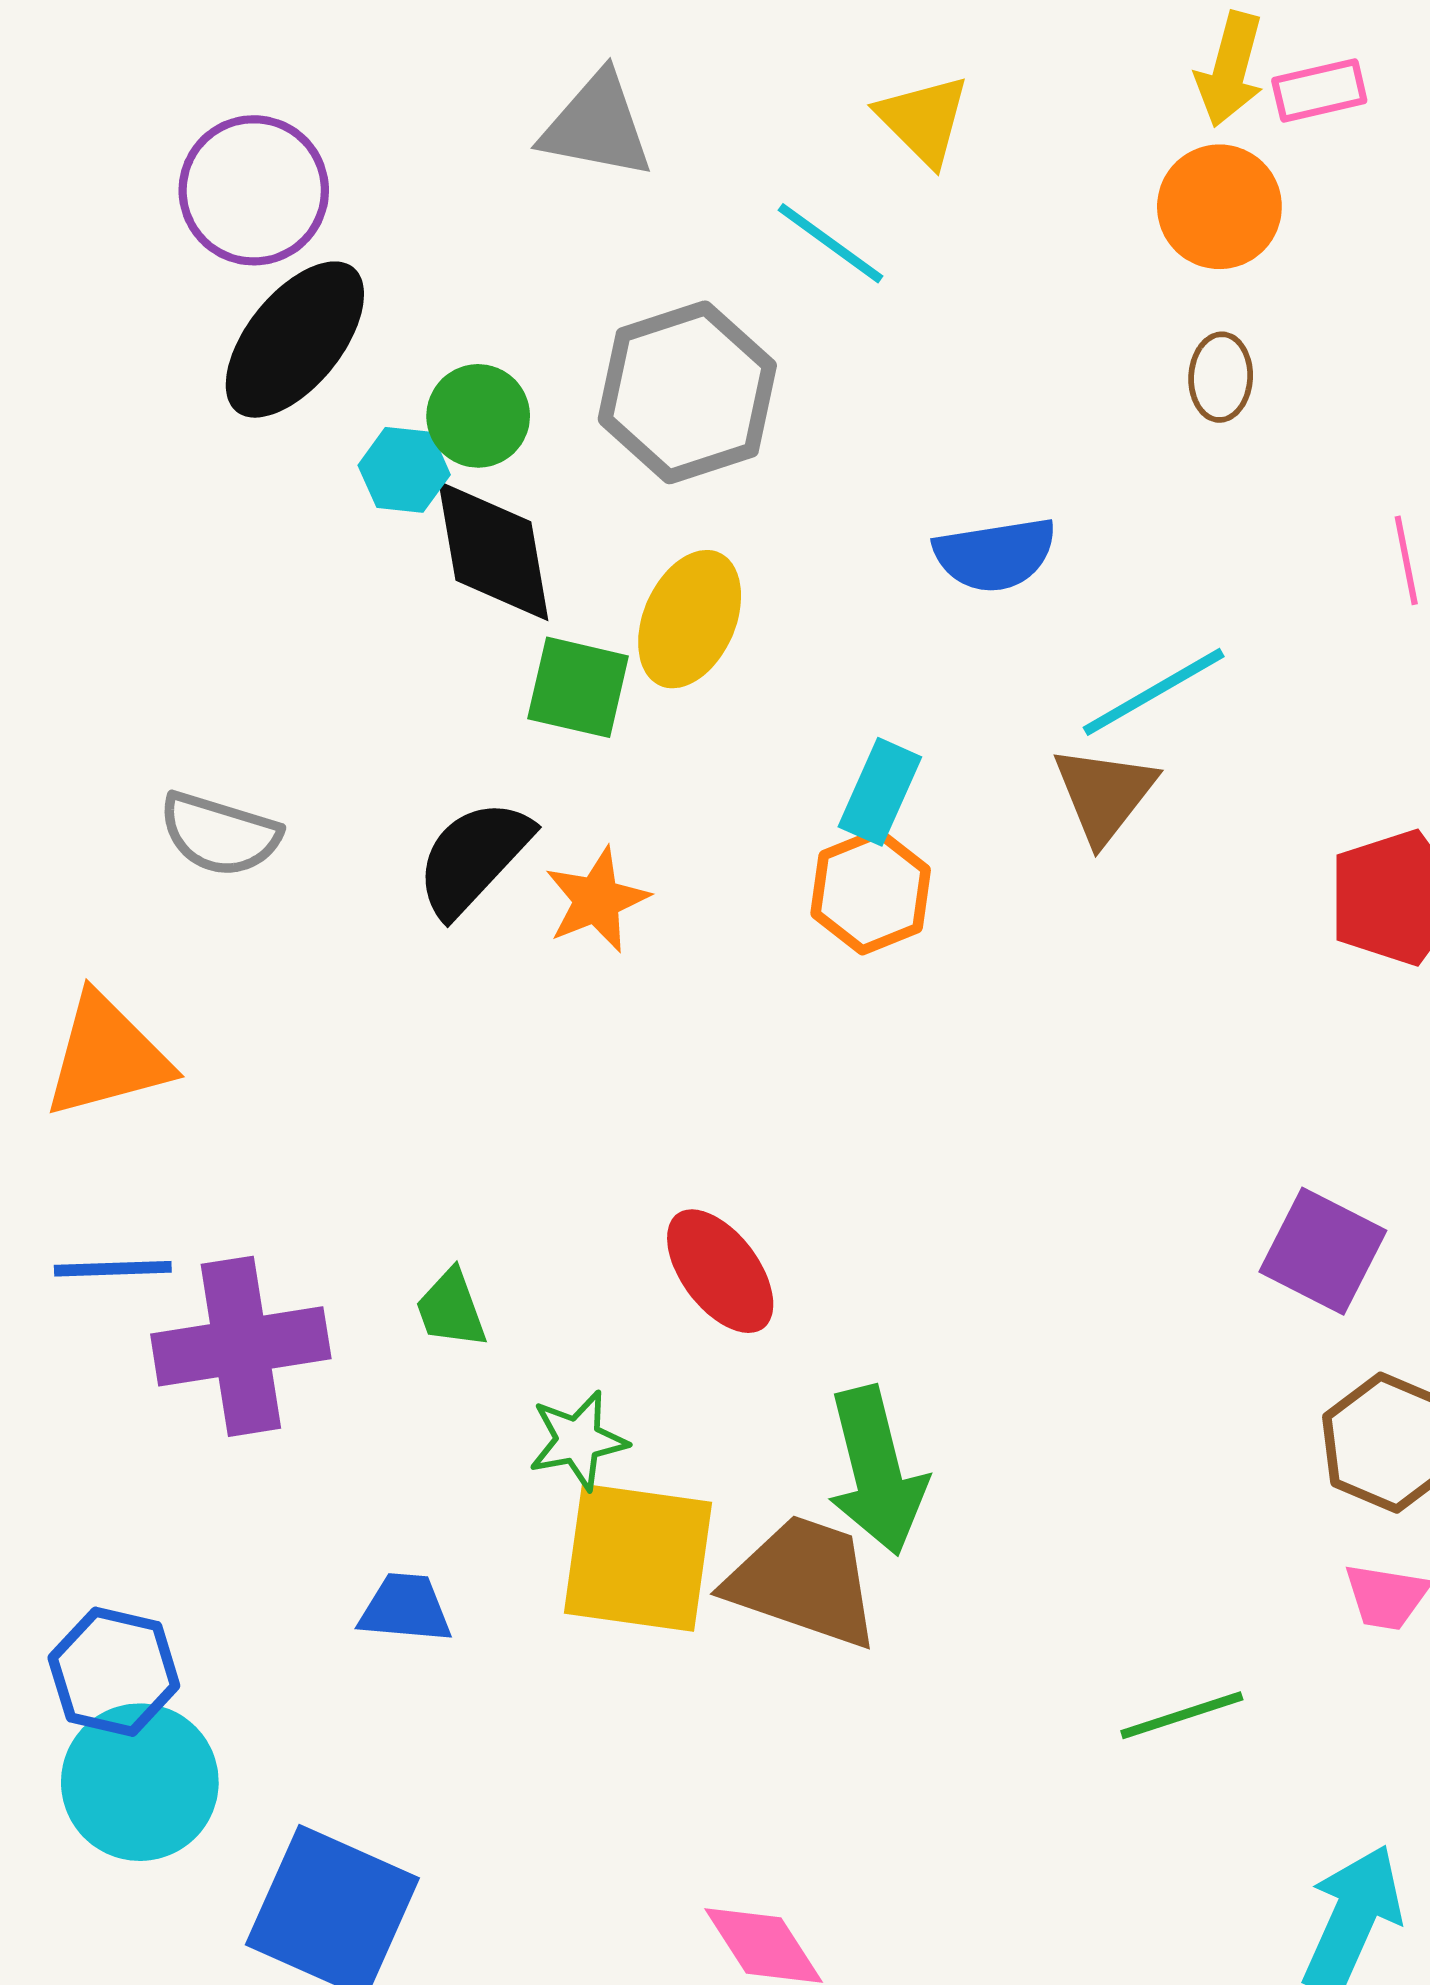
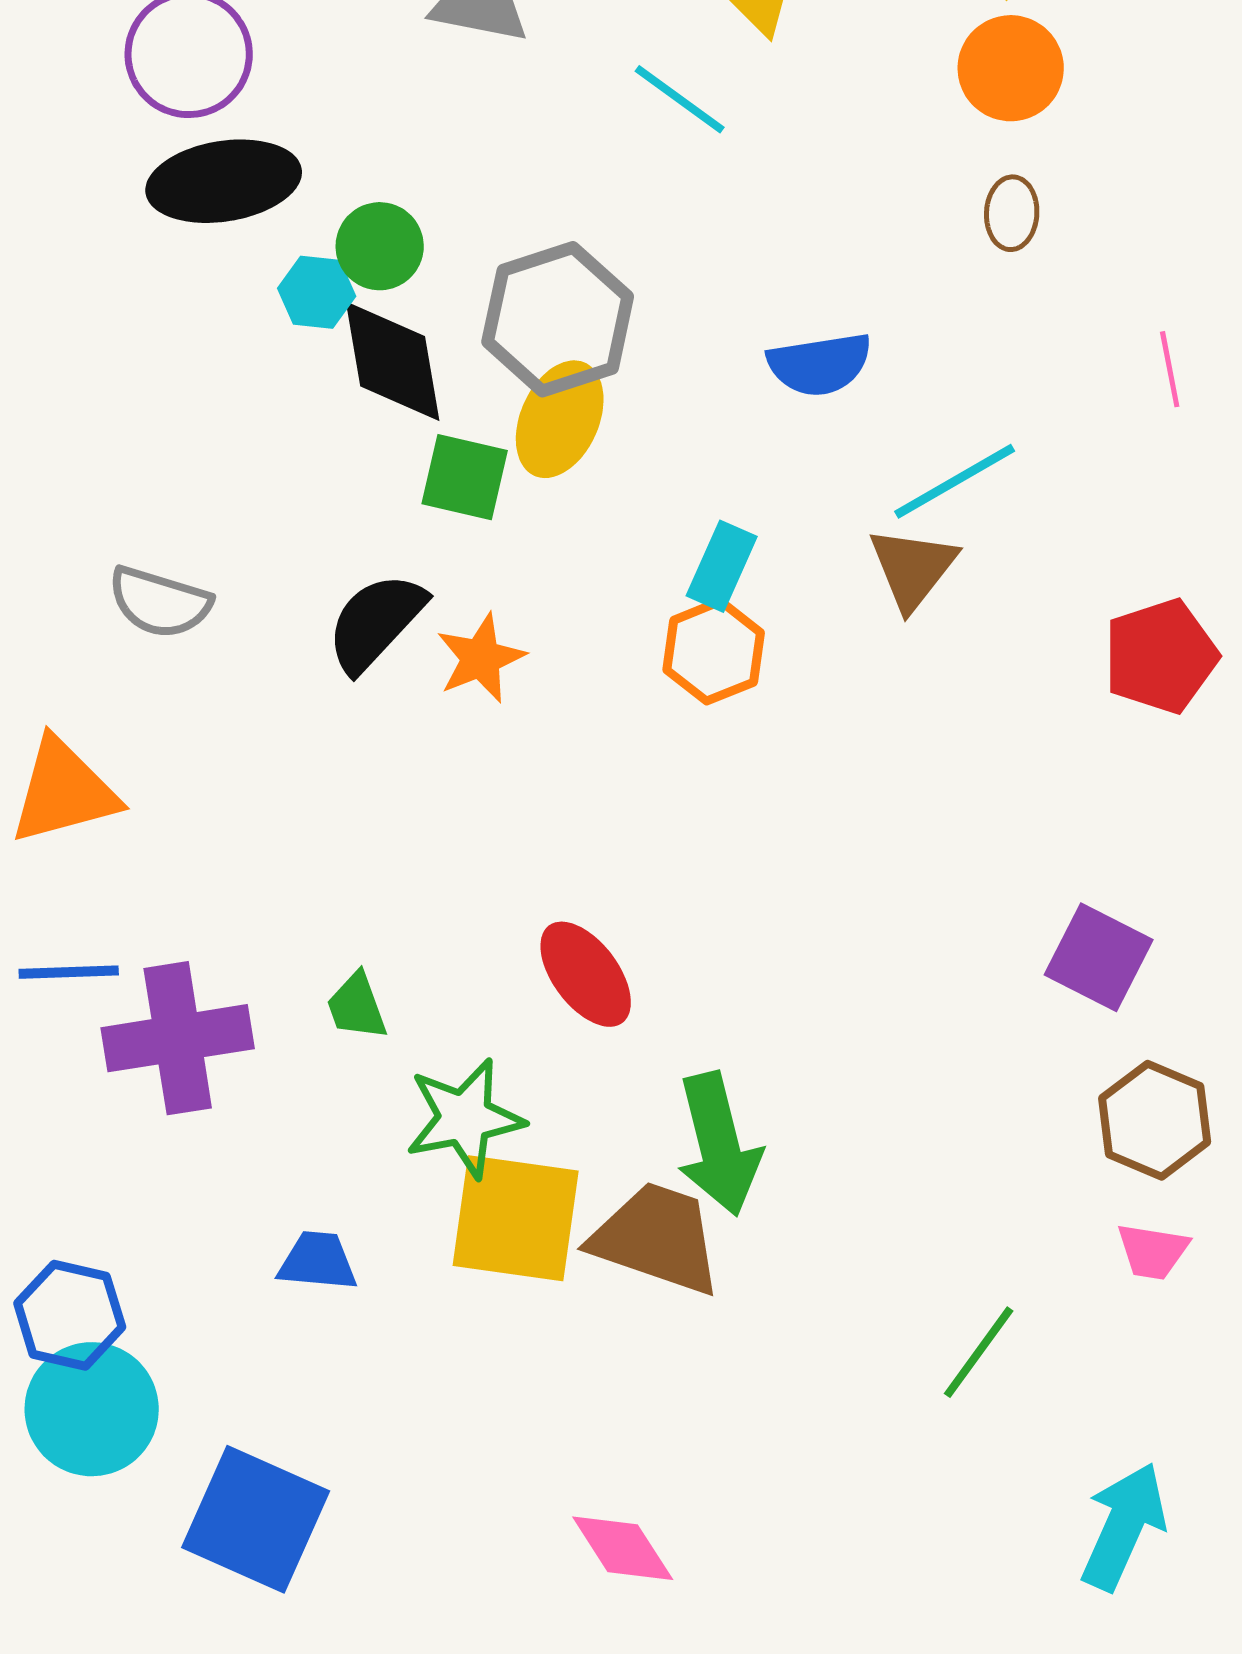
black ellipse: (295, 340) -> (224, 181), turned 42
gray hexagon: (687, 392) -> (558, 319), moved
green star: (578, 1440) -> (465, 1118), size x1.4
green line: (1182, 1715) -> (979, 1352), turned -36

